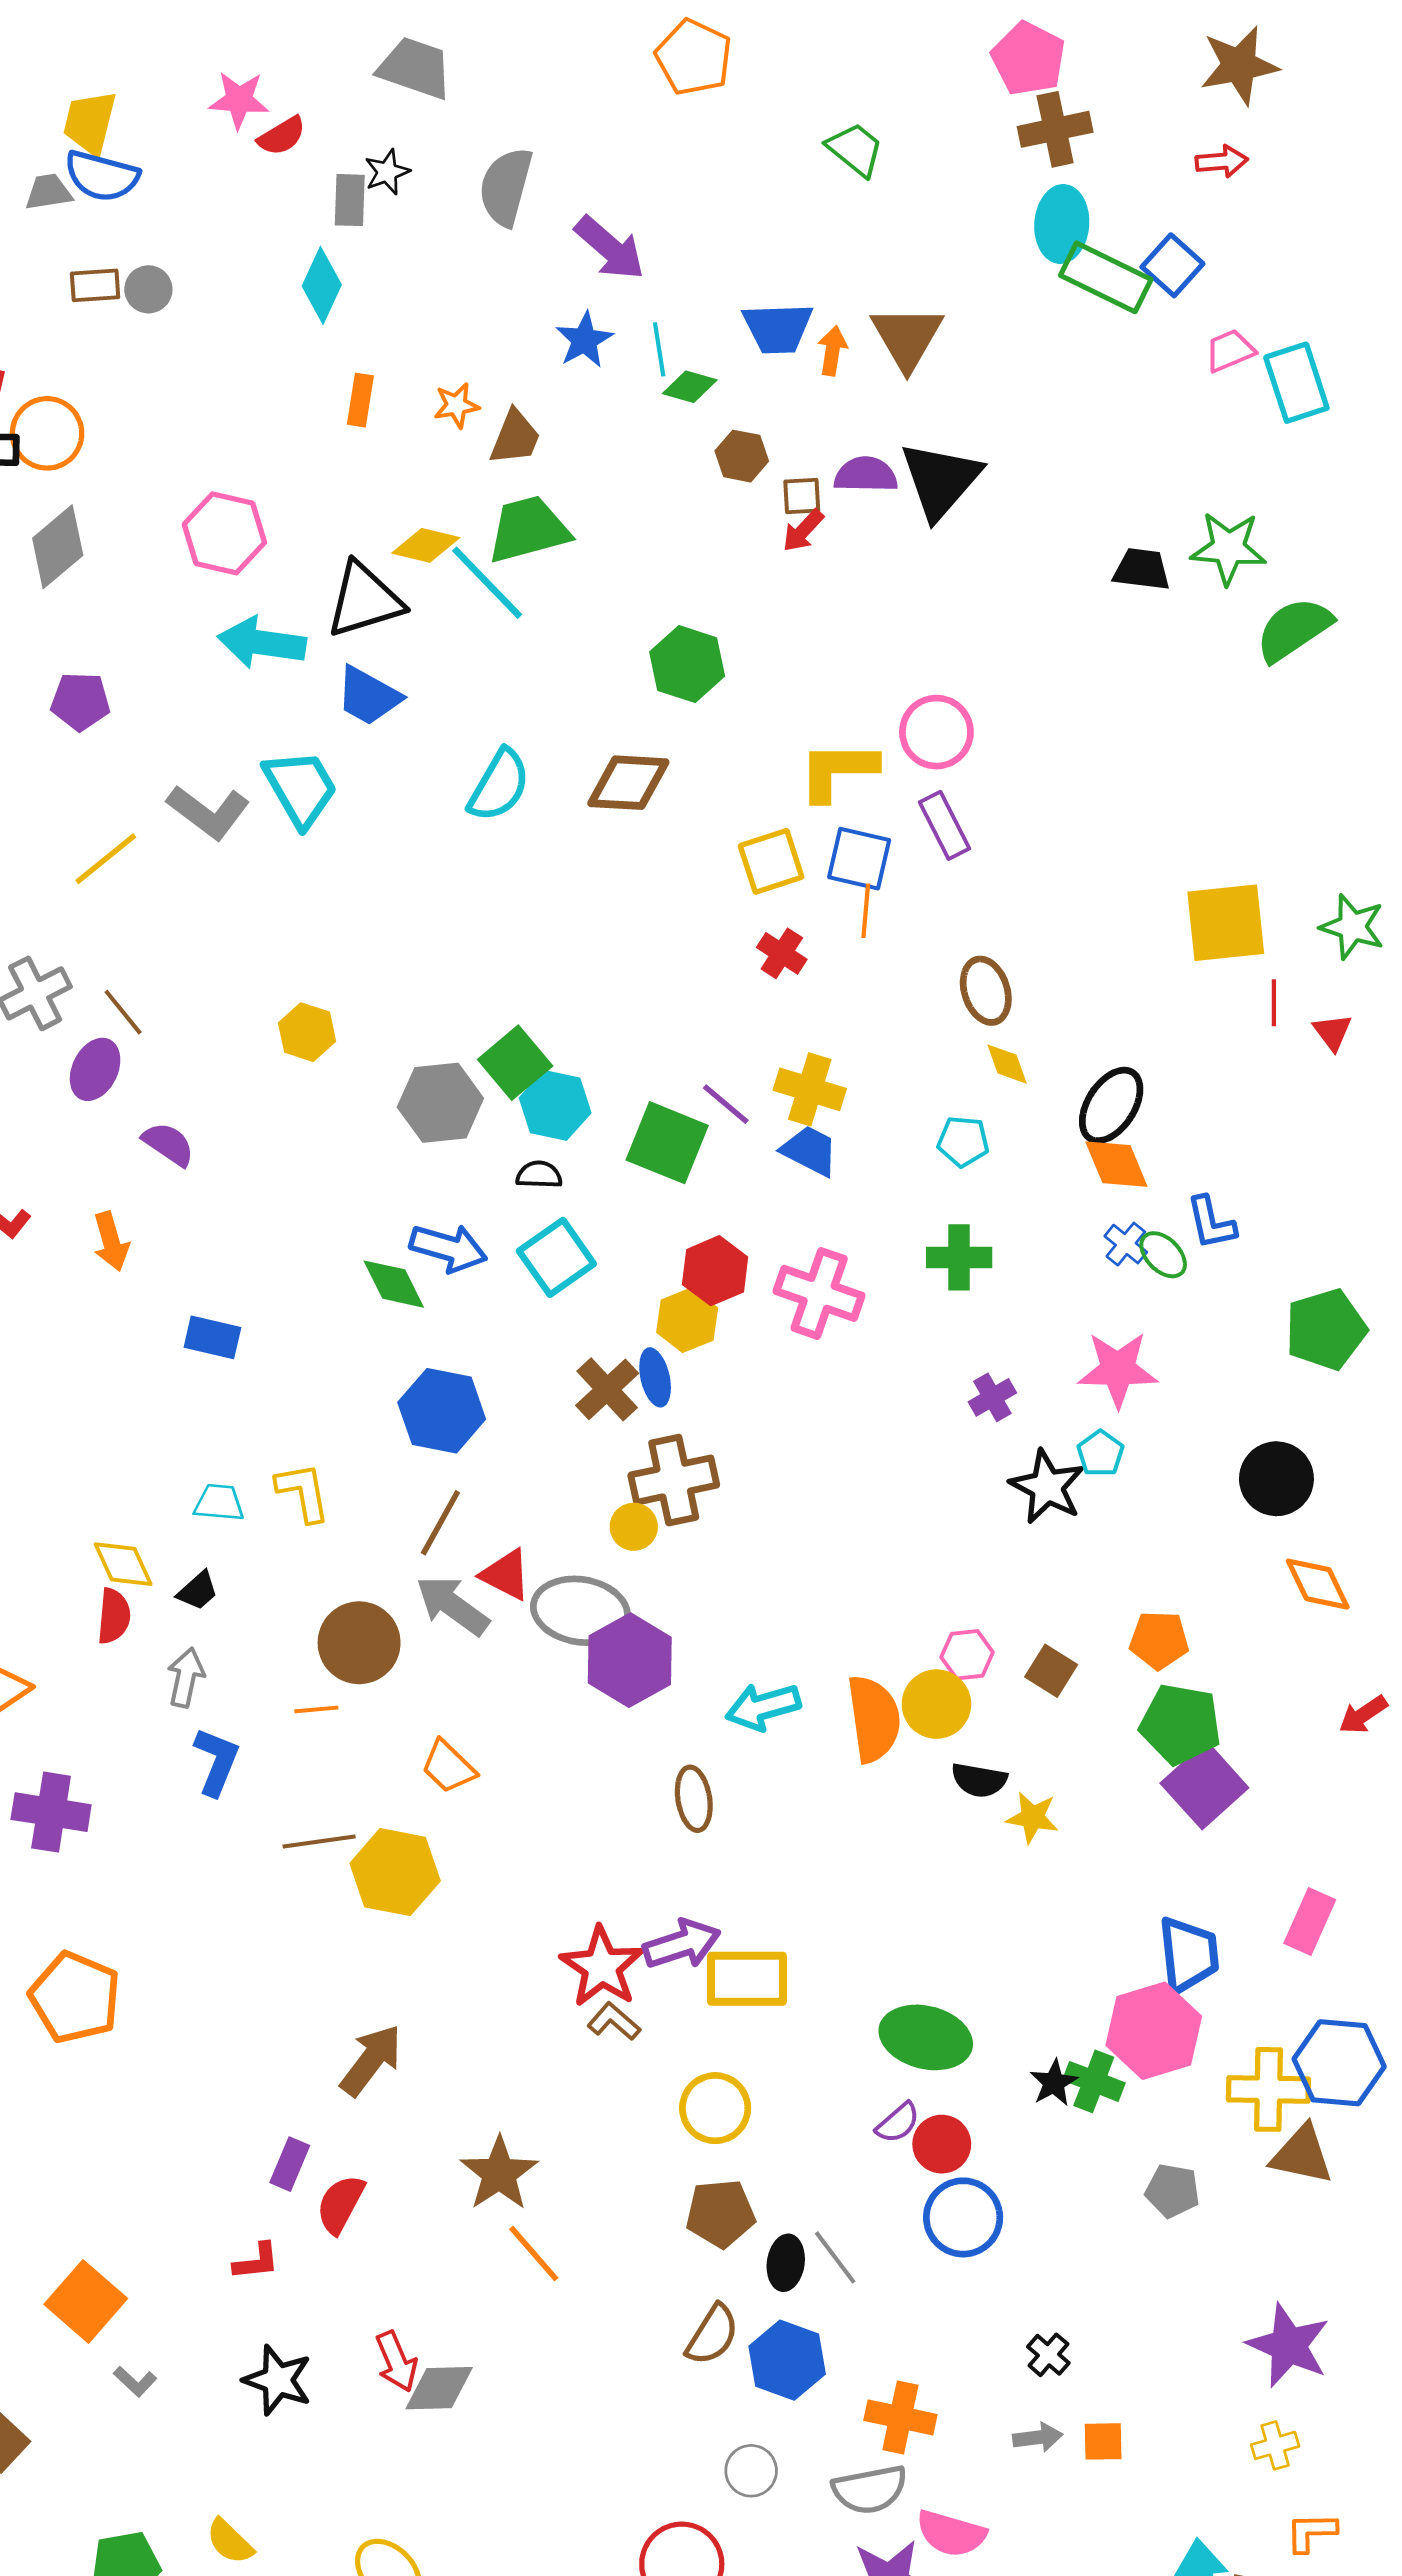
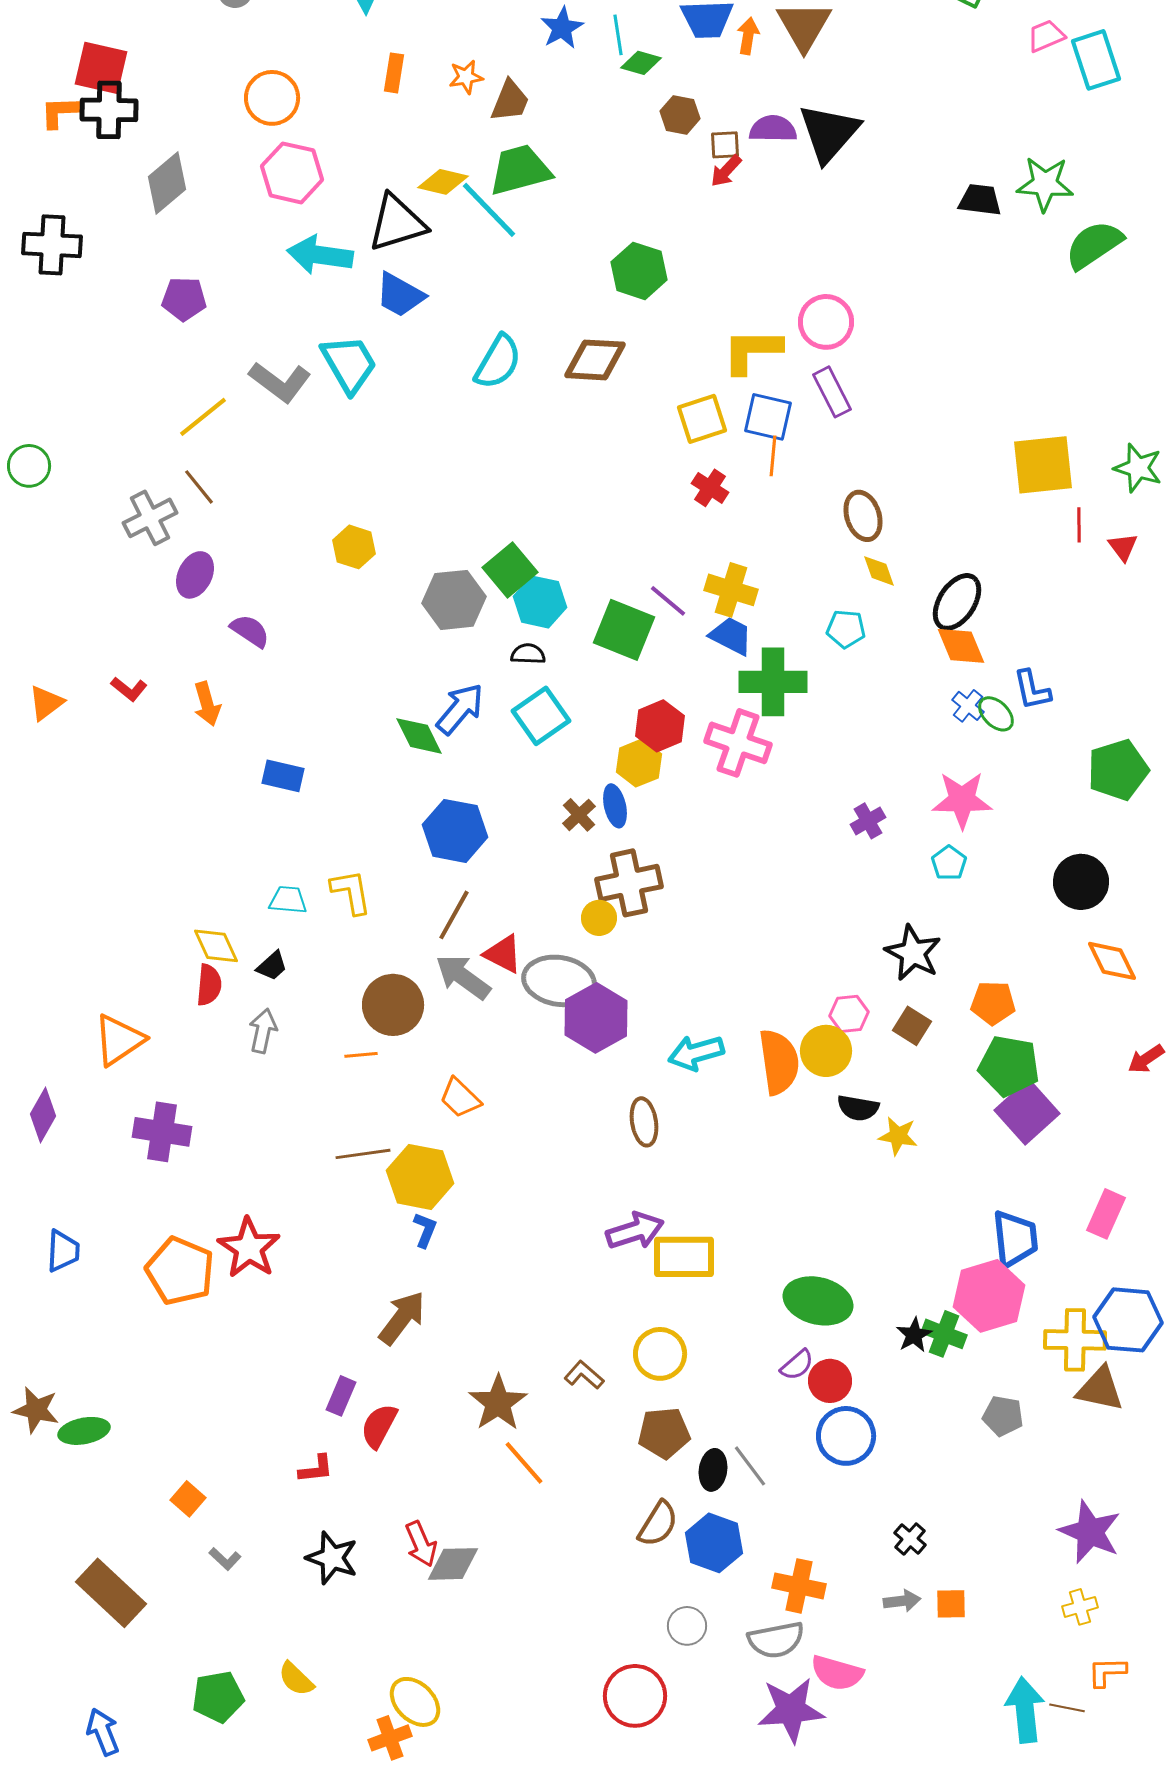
orange circle: (47, 433) -> (272, 98), moved
brown line: (123, 1012) -> (199, 487), moved
blue arrow: (448, 1248) -> (460, 709), turned -66
green cross: (959, 1257) -> (773, 682), moved, size x1.4
brown cross: (607, 1389) -> (579, 815), size x0.7
black star: (1047, 1487) -> (913, 953), moved
blue L-shape: (216, 1761) -> (425, 1230), moved, size x0.7
red star: (602, 1967) -> (249, 1248), moved
brown L-shape: (614, 2021) -> (584, 1375), moved
orange square: (86, 2301) -> (188, 1499), size x0.6

